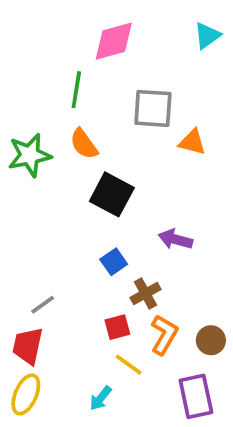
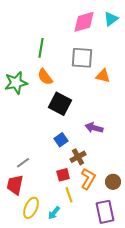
pink diamond: (114, 41) -> (84, 22), moved
yellow line: (129, 365) -> (69, 195), turned 35
yellow ellipse: (26, 394) -> (31, 208), moved

